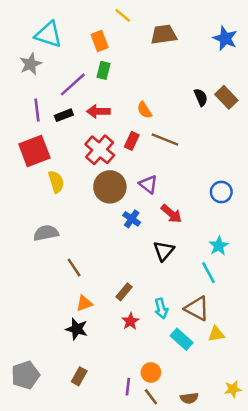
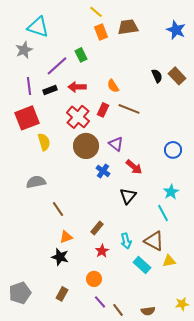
orange rectangle: (100, 41) -> (101, 32), moved
green rectangle: (104, 70) -> (81, 55), turned -40
orange circle: (151, 372) -> (94, 279), moved
purple line: (128, 387) -> (100, 302), turned -48

